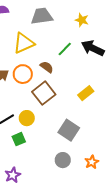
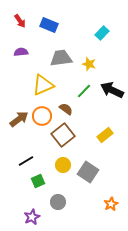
yellow star: (82, 20) -> (89, 64), moved
yellow circle: (27, 118) -> (63, 165), moved
gray circle: (63, 160) -> (58, 202), moved

